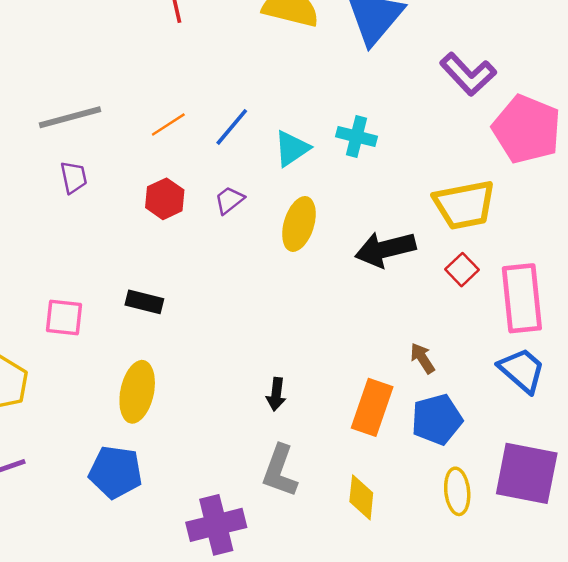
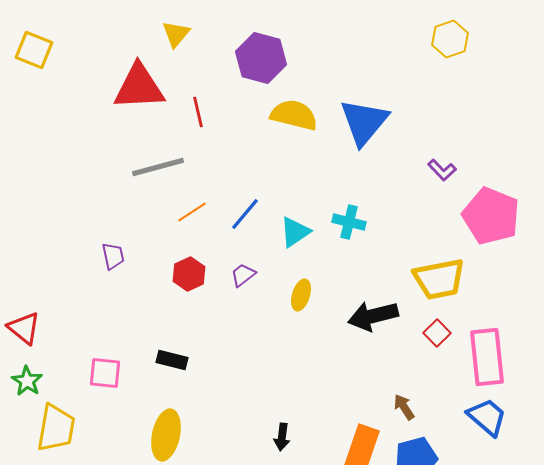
purple L-shape: (468, 74) -> (442, 170), size x0.6
gray line: (70, 117) -> (158, 167), moved
yellow ellipse: (299, 224) -> (301, 295), size x0.7

